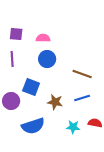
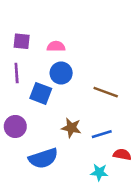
blue square: (31, 87) -> (41, 93), moved
blue line: (82, 98) -> (102, 134), moved
cyan star: (73, 127) -> (99, 172), moved

